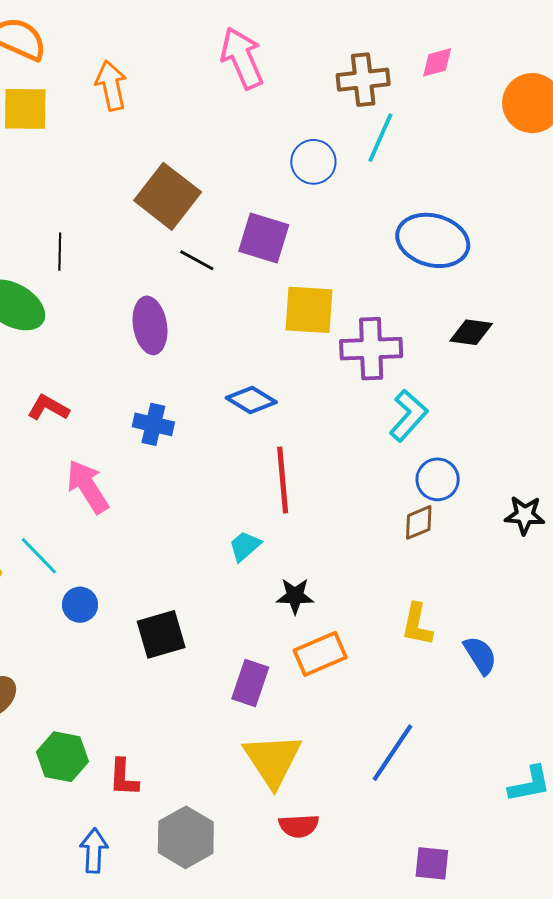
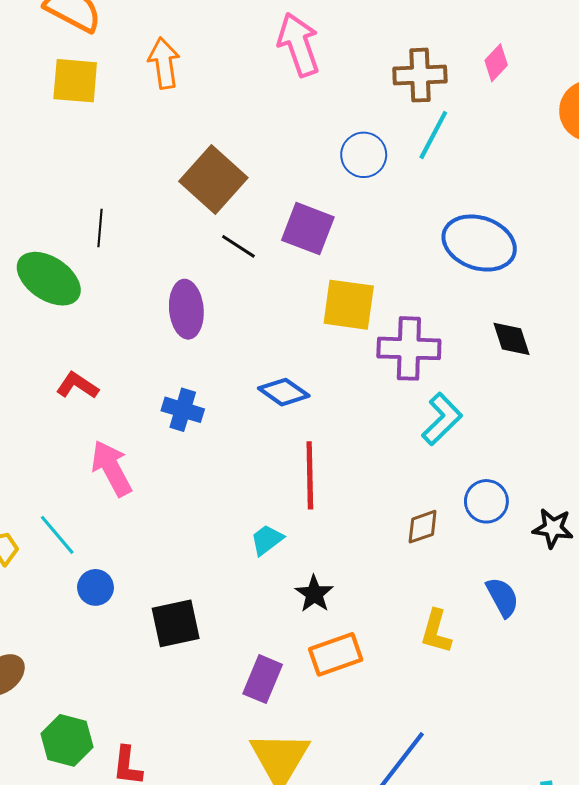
pink diamond: (437, 62) -> (496, 63), turned -36
black diamond: (471, 332) -> (511, 339), turned 60
blue circle: (438, 479) -> (486, 501), moved
brown diamond: (419, 522) -> (423, 527), moved
black star: (295, 596) -> (314, 594), turned 30
blue semicircle: (480, 655) -> (502, 597), moved

